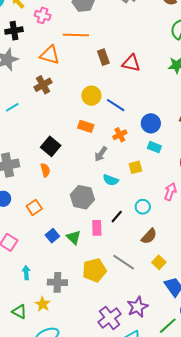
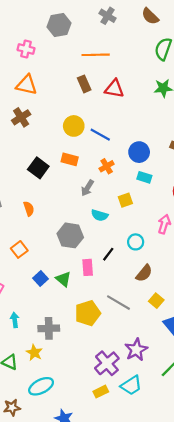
pink cross: (43, 15) -> (26, 49), moved
orange line: (76, 35) -> (96, 55), moved
black square: (51, 146) -> (38, 168), moved

